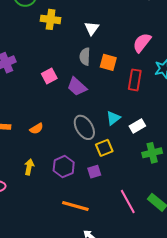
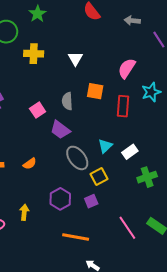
gray semicircle: (85, 57) -> (67, 101), moved
purple trapezoid: (77, 87) -> (60, 130), moved
yellow arrow: (29, 167) -> (24, 212), moved

